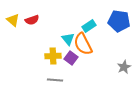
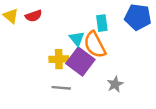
cyan rectangle: (89, 26) -> (102, 23), turned -64
purple square: (71, 58) -> (80, 61), size x1.6
gray star: (124, 67) -> (115, 84), moved

